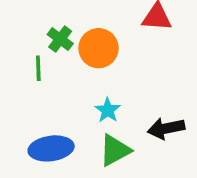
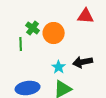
black arrow: (166, 128) -> (83, 62), moved

